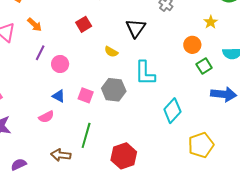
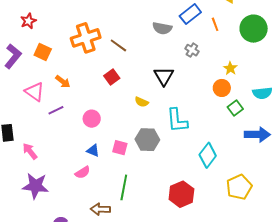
yellow star: (211, 22) -> (230, 68), moved
purple line: (40, 53) -> (56, 110), moved, turned 42
red hexagon: (124, 156) -> (181, 194), moved

